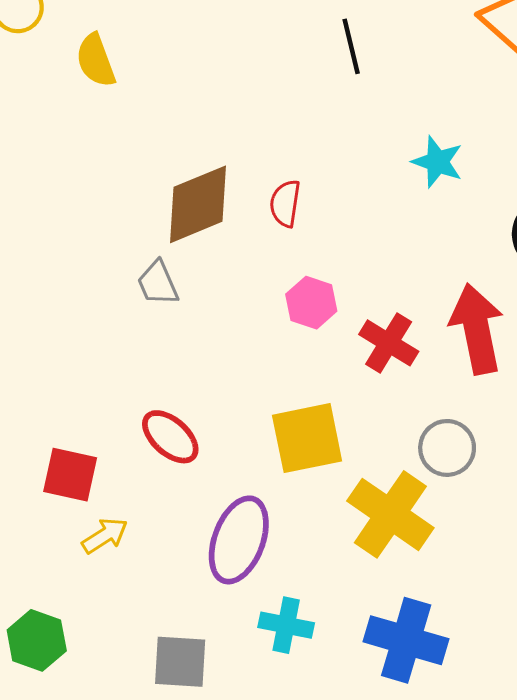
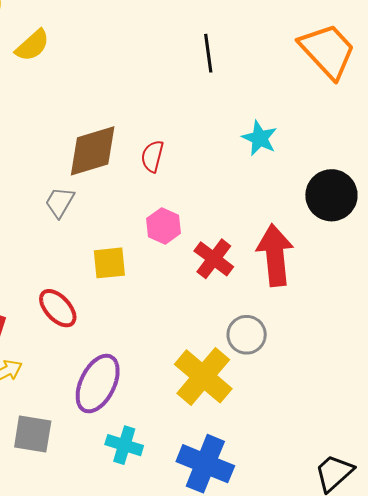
yellow semicircle: (96, 60) -> (32, 45), turned -117
gray trapezoid: (158, 283) -> (60, 202), turned 48
yellow square: (307, 438) -> (109, 263), moved, size x0.7
gray square: (180, 662) -> (33, 434), moved

